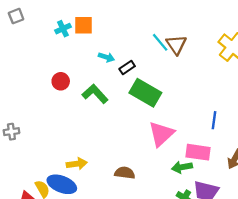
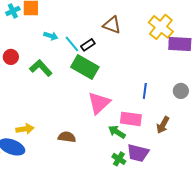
cyan line: (160, 42) -> (72, 44), moved
brown triangle: (176, 45) -> (112, 25), turned -36
black rectangle: (127, 68) -> (88, 45), moved
green arrow: (182, 167) -> (117, 132), turned 42

